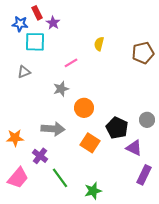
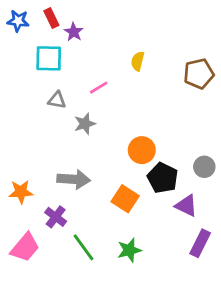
blue star: (20, 24) -> (18, 21), moved
gray triangle: (24, 72) -> (57, 100), moved, turned 32
orange circle: (84, 108) -> (142, 150), moved
green star: (93, 191) -> (129, 250), moved

